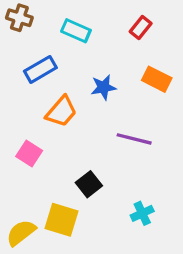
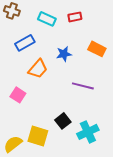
red rectangle: (141, 27) -> (75, 17), moved, turned 40
black square: (89, 184) -> (63, 121), moved
cyan cross: (142, 213) -> (88, 132), size x1.5

